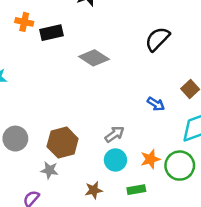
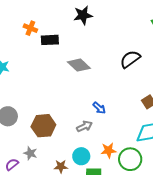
blue arrow: (156, 104) -> (99, 108), moved
cyan circle: (115, 160) -> (81, 156), moved
gray star: (49, 170) -> (30, 153), moved

